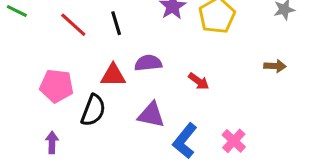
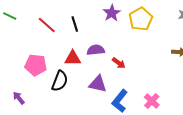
red arrow: (199, 81) -> (119, 63), moved
purple arrow: (52, 142) -> (19, 98), moved, turned -40

